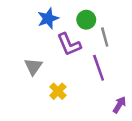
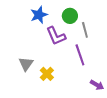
gray triangle: (33, 67) -> (26, 64), moved
purple arrow: (119, 105) -> (97, 85), turned 88

